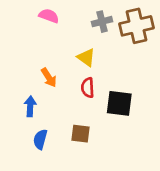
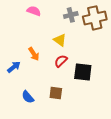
red semicircle: (88, 88) -> (61, 61), turned 48
blue arrow: (30, 106) -> (14, 67), moved, turned 48
blue semicircle: (40, 139) -> (28, 97), turned -56

